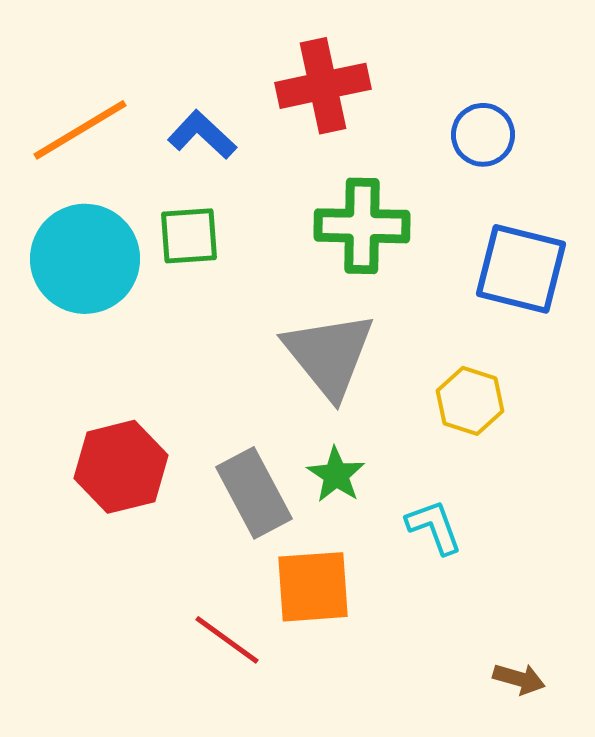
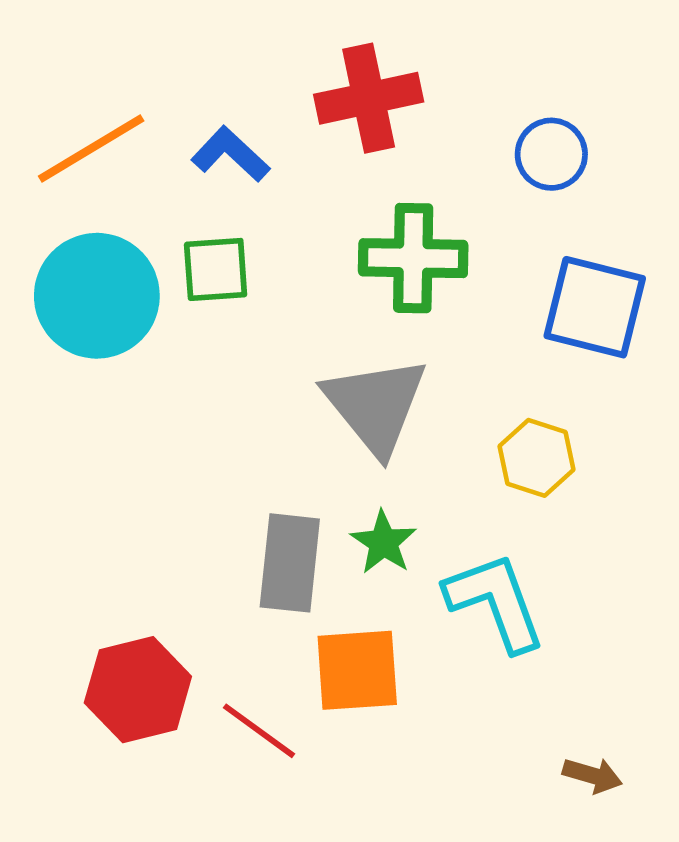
red hexagon: (121, 467) -> (138, 690), moved
gray rectangle: (254, 493) -> (290, 563), turned 34
cyan L-shape: (434, 527) -> (495, 602), size x1.6

